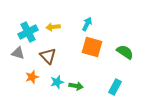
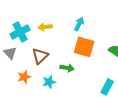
gray triangle: (18, 53) -> (10, 53), turned 32
brown triangle: (48, 56) -> (40, 56), turned 30
green arrow: (76, 86) -> (67, 68), moved

